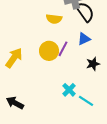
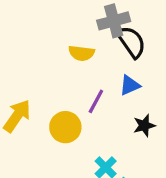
yellow circle: (49, 51) -> (65, 127), moved

